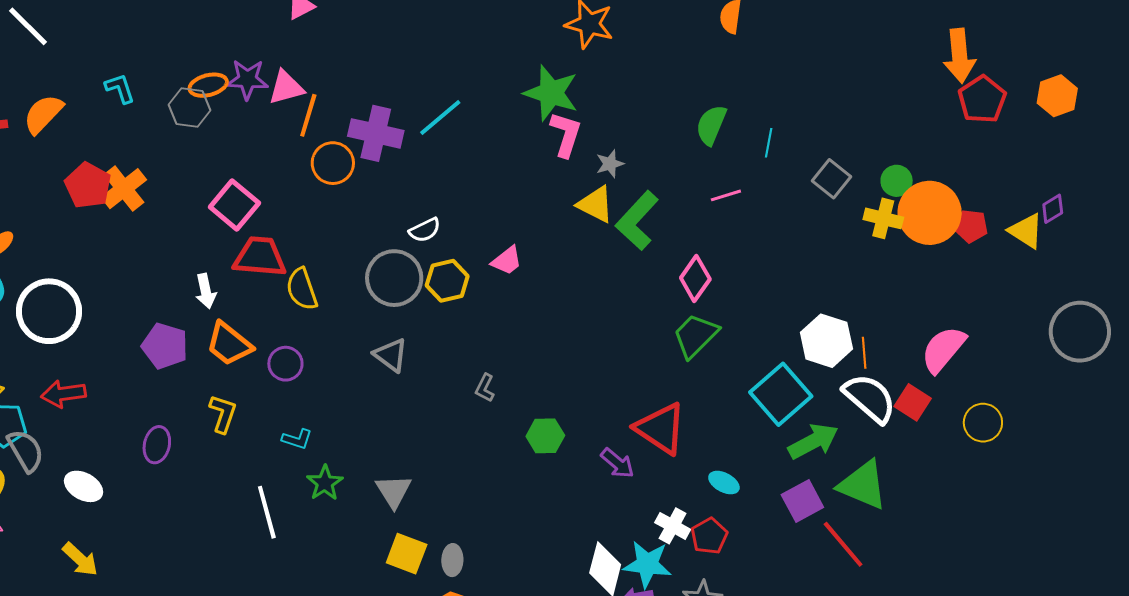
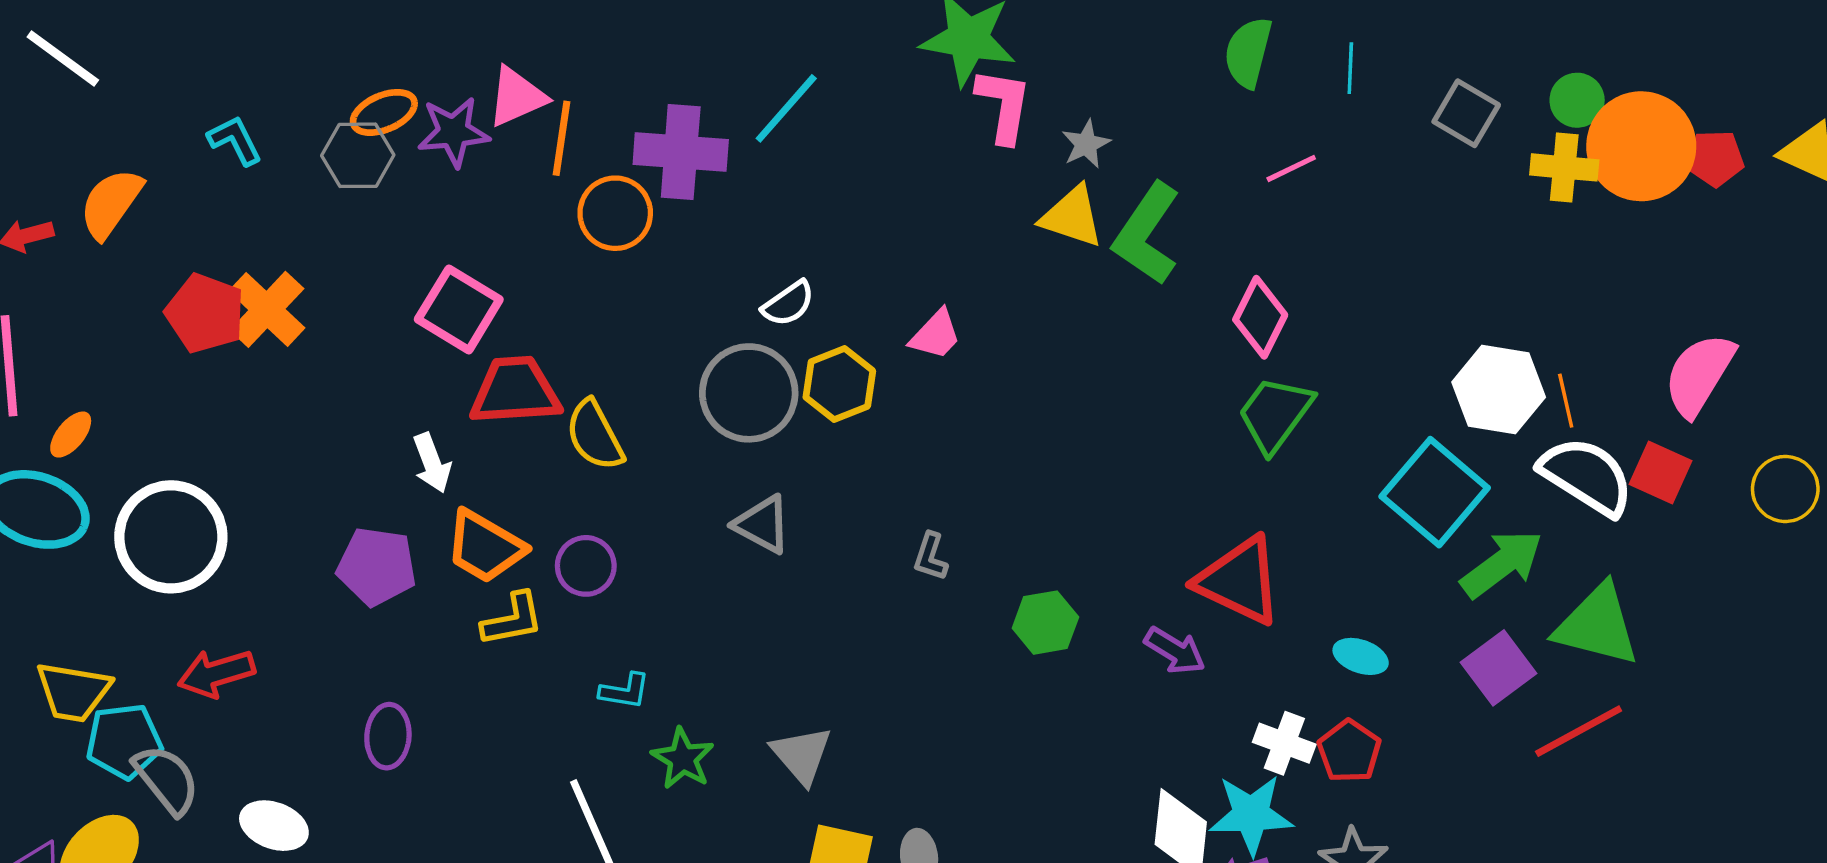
purple star: (247, 79) -> (454, 132), moved
yellow L-shape: (223, 414) -> (513, 619), moved, turned 69
red line: (843, 544) -> (1579, 731), turned -70

